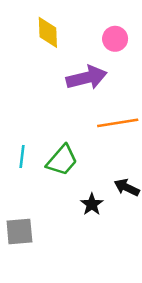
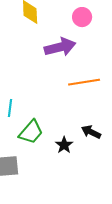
green trapezoid: (62, 160) -> (31, 132), moved

